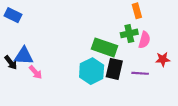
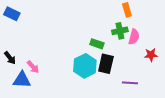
green rectangle: (105, 47) -> (97, 44), size x0.6
blue triangle: (24, 56) -> (22, 80), moved
purple line: (140, 73) -> (130, 83), moved

